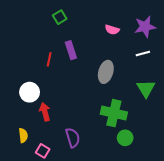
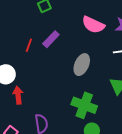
pink semicircle: (112, 30) -> (93, 25), size x1.6
purple rectangle: (71, 50) -> (51, 39), turned 54

